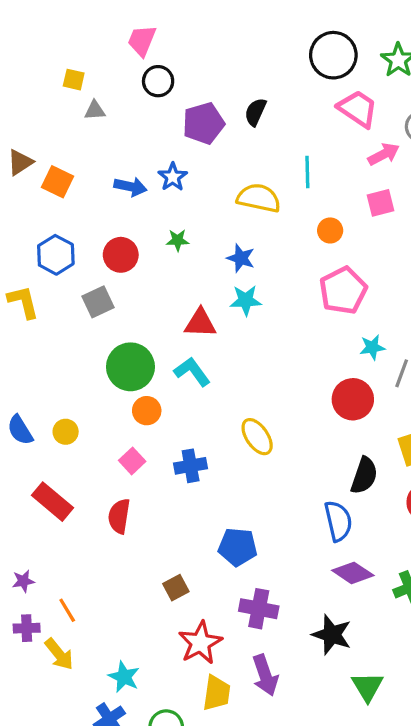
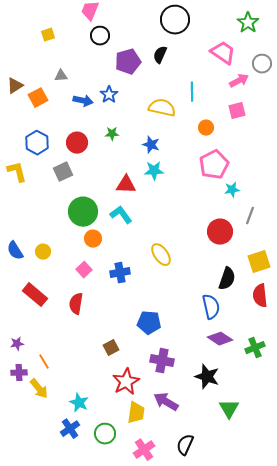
black circle: (333, 55) -> (175, 20), moved
yellow square: (74, 80) -> (48, 35), turned -32
gray triangle: (95, 110) -> (61, 76), moved
orange square: (57, 182) -> (38, 98), turned 36
cyan star: (372, 347) -> (232, 190), moved
purple arrow: (265, 675) -> (166, 402), turned 140

